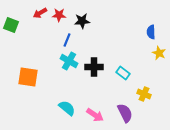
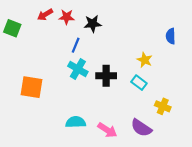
yellow star: (159, 53) -> (145, 60), moved
cyan semicircle: (67, 108) -> (76, 122), turned -42
purple semicircle: (125, 113) -> (141, 128), turned 150

